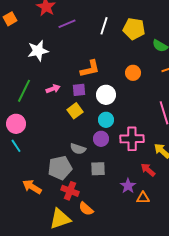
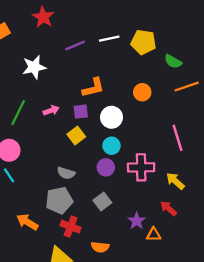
purple line: (67, 24) -> (75, 46), moved
white line: (104, 26) -> (109, 39), turned 60
gray semicircle: (78, 149) -> (66, 173), moved
gray square: (98, 169) -> (102, 202), turned -35
red arrow: (148, 170) -> (168, 208), moved
orange semicircle: (86, 209) -> (100, 247), moved, turned -35

